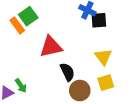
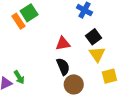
black square: (99, 20) -> (93, 37), moved, turned -35
red triangle: (51, 47) -> (63, 44), moved, size x0.7
yellow square: (106, 83) -> (109, 76), moved

